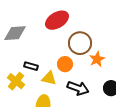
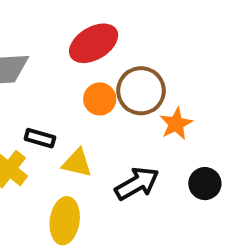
orange circle: (65, 64) -> (100, 99), moved
black arrow: (78, 88) -> (137, 184), turned -50

